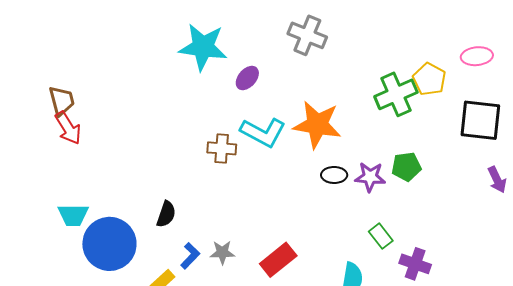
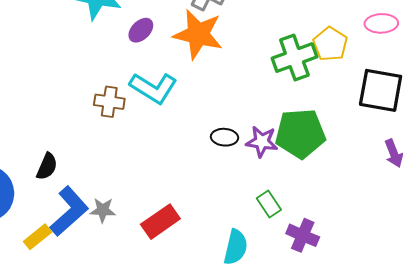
orange star: (317, 125) -> (198, 34), moved
green pentagon: (406, 167) -> (300, 133), size x1.6
blue L-shape: (190, 256) -> (69, 211), size x1.8

